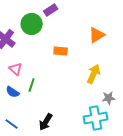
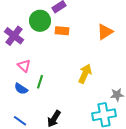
orange rectangle: (61, 51) -> (62, 31), moved
yellow arrow: (94, 74) -> (85, 74), moved

